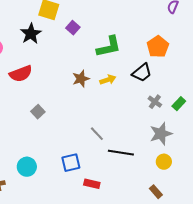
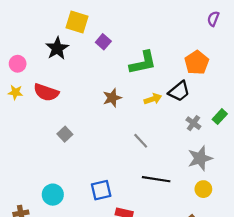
red semicircle: (21, 74) -> (46, 92), turned 40
yellow arrow: (108, 80) -> (153, 99), moved
green rectangle: (179, 104) -> (220, 117), moved
gray line: (97, 134) -> (141, 141), moved

